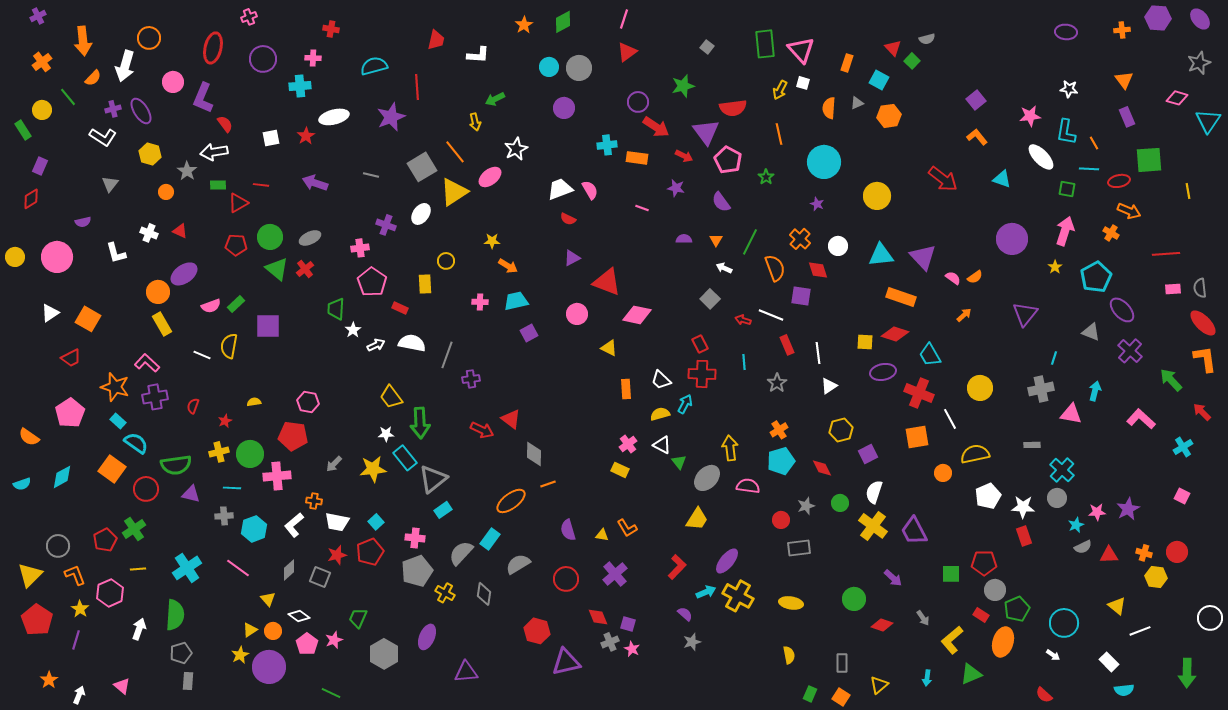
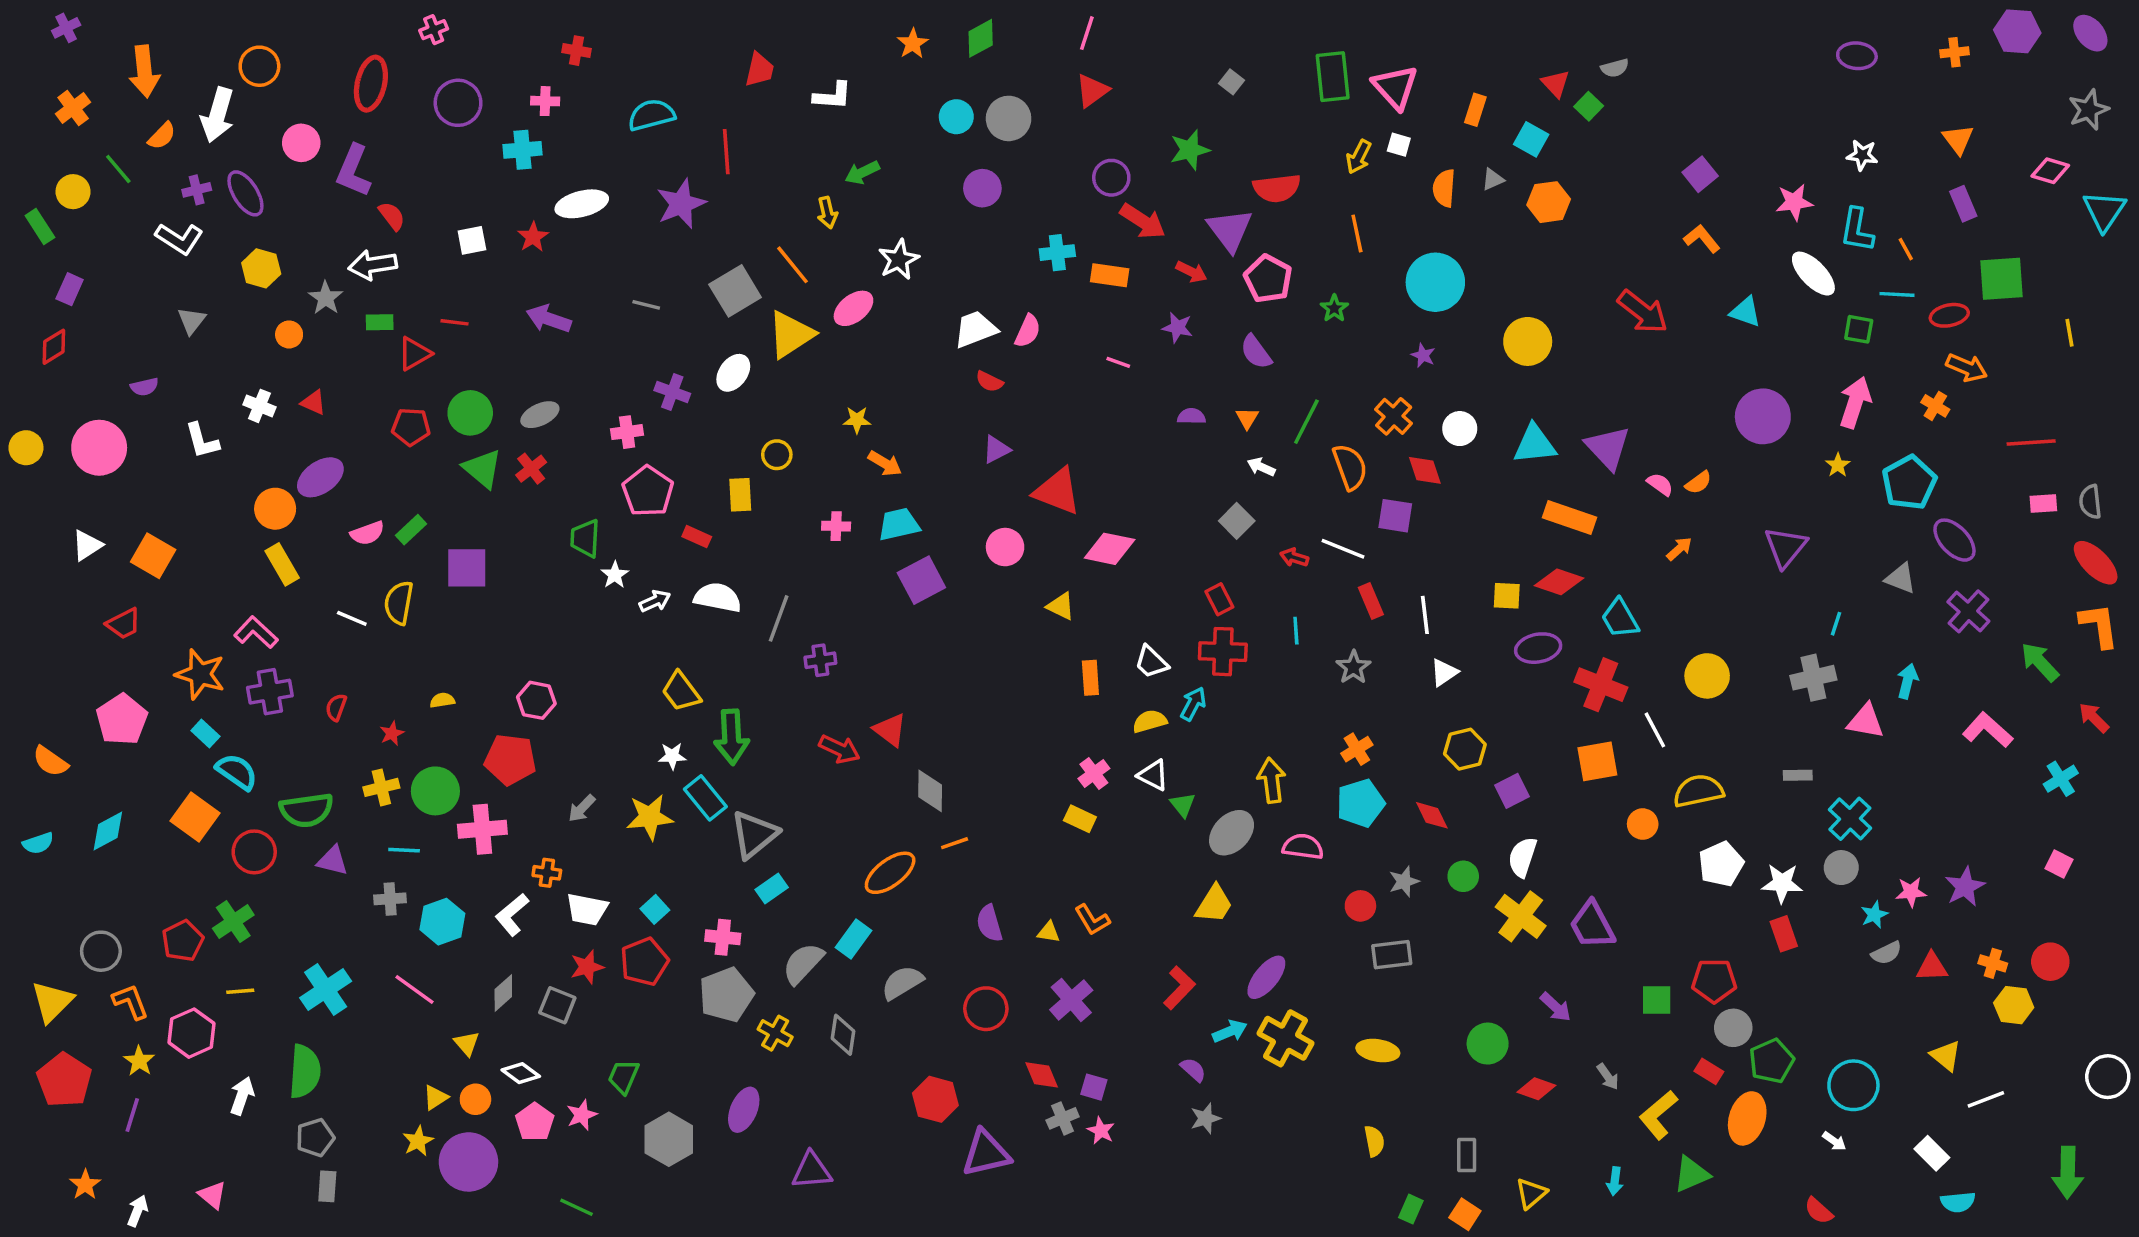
pink semicircle: (590, 190) -> (1028, 331), turned 54
purple square: (529, 333) -> (921, 580), size x1.5

